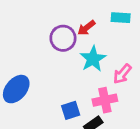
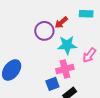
cyan star: (93, 59) -> (67, 45), turned 30
pink cross: (105, 100) -> (65, 69), moved

